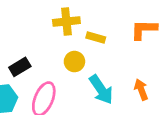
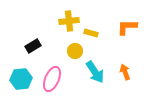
black rectangle: (20, 67) -> (33, 46), moved

